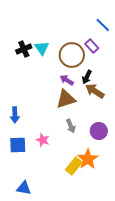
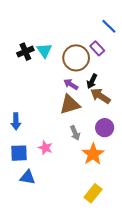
purple circle: (99, 131) -> (105, 128), moved
orange star: (88, 159) -> (93, 154), moved
yellow rectangle: (74, 166) -> (93, 193), moved
blue triangle: (24, 188) -> (27, 177), moved

